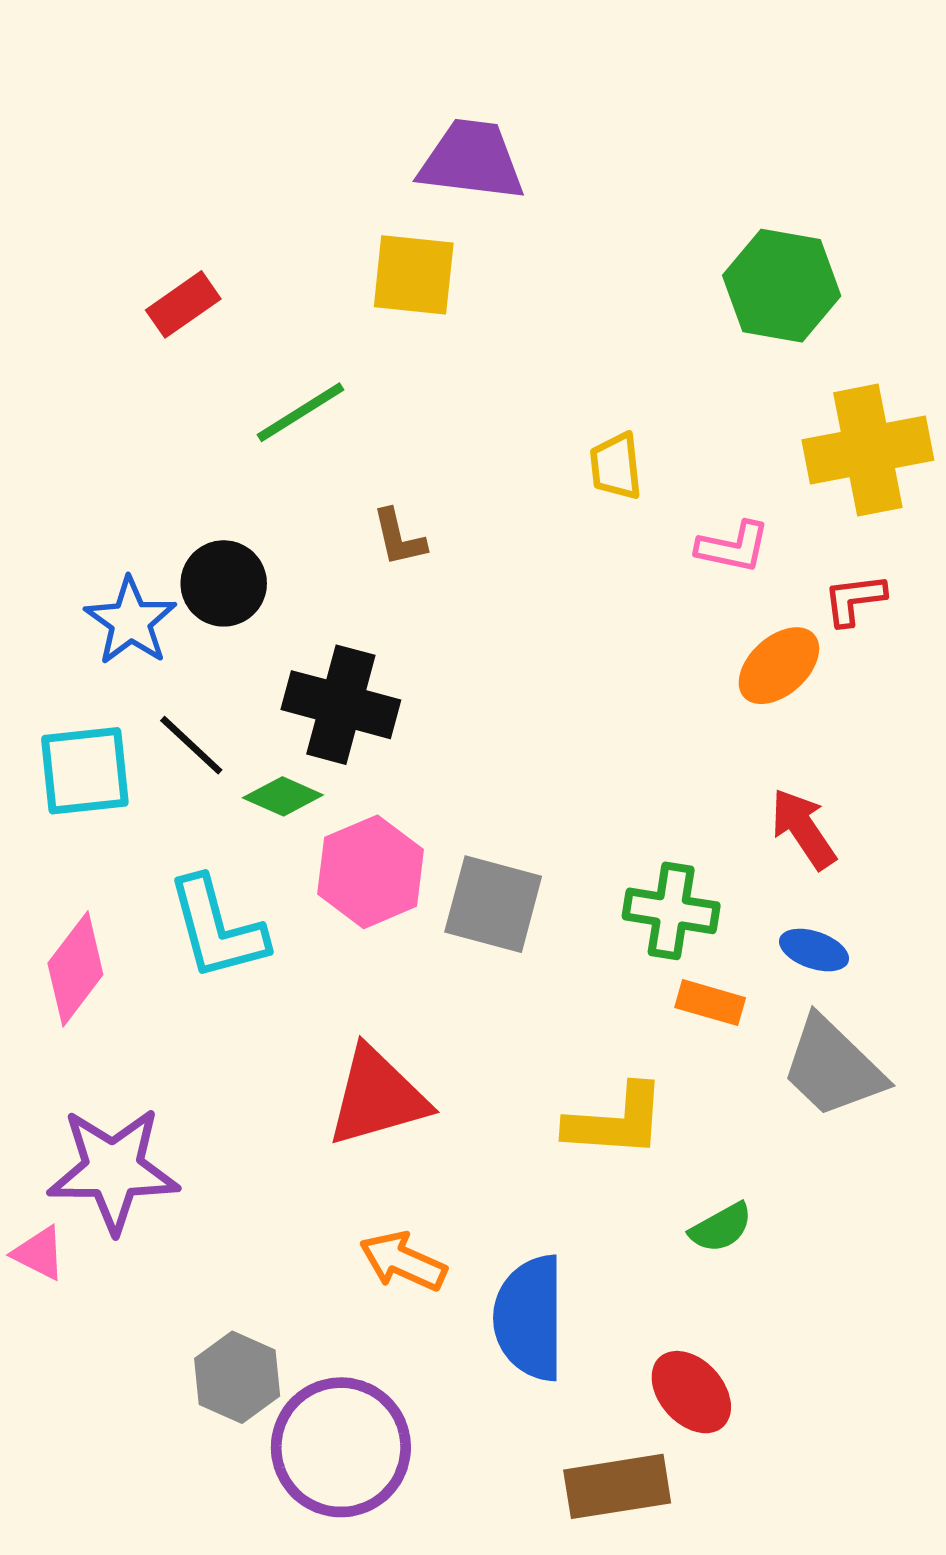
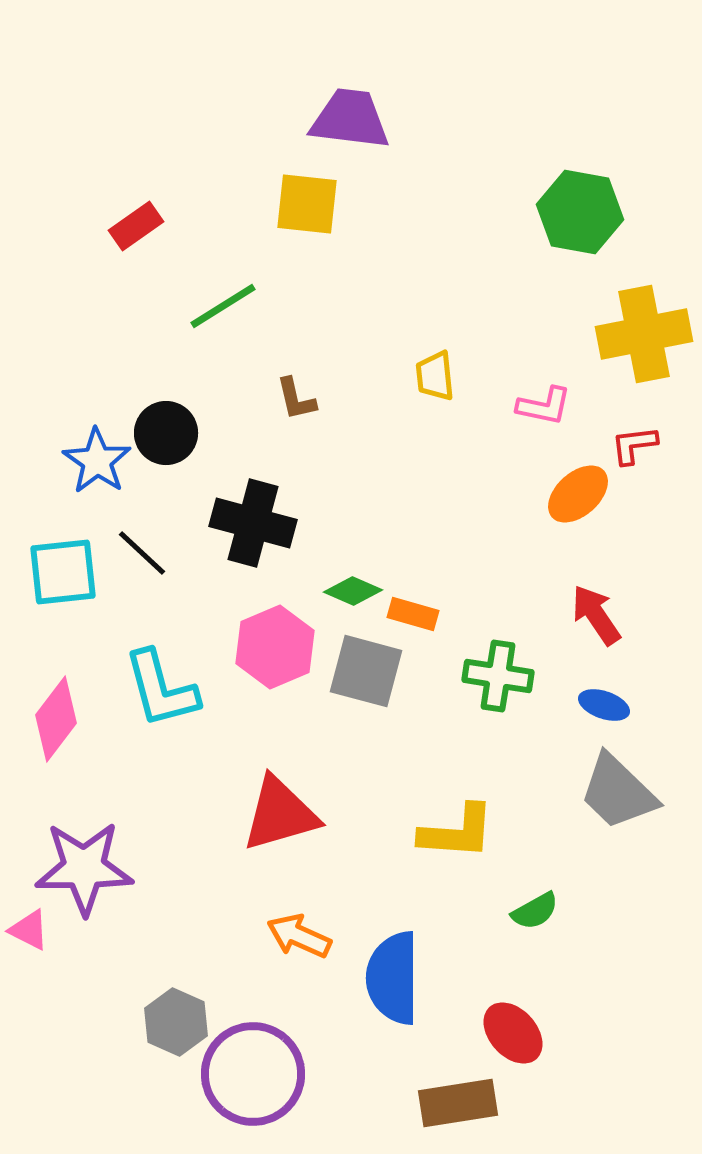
yellow trapezoid: (616, 466) -> (435, 376), moved
green diamond: (283, 796) -> (353, 591), moved
orange rectangle: (710, 1003) -> (413, 614), moved

